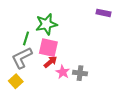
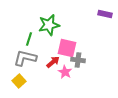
pink square: (48, 48) -> (67, 48), moved
gray L-shape: (22, 58) -> (25, 58), turned 40
gray cross: (80, 73) -> (78, 60), moved

